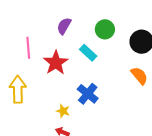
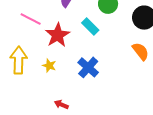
pink line: (28, 48) -> (31, 19), turned -60
yellow star: (63, 111) -> (49, 66), moved

